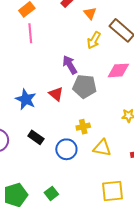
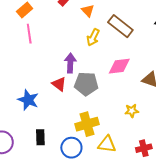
purple arrow: (70, 65) -> (70, 63), turned 36
red triangle: (56, 94) -> (59, 84), moved
yellow cross: (83, 127) -> (87, 124), size x1.6
black rectangle: (36, 137) -> (40, 137), turned 56

